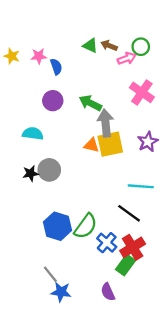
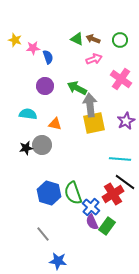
yellow star: (12, 56) -> (15, 40), moved
pink arrow: (127, 58) -> (94, 59), moved
orange triangle: (91, 145) -> (55, 124), moved
black line: (129, 213) -> (125, 182), moved
green semicircle: (86, 226) -> (73, 193), turned 125
red cross: (133, 247) -> (113, 194), moved
blue star: (61, 292) -> (58, 261), moved
purple semicircle: (108, 292) -> (92, 222), moved

